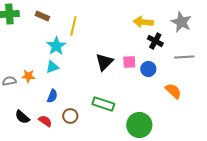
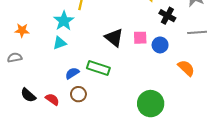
black triangle: (104, 62) -> (114, 38), turned -36
orange star: (28, 76) -> (22, 30), moved
blue semicircle: (52, 96) -> (72, 73), moved, turned -144
green rectangle: (103, 104) -> (98, 68), moved

